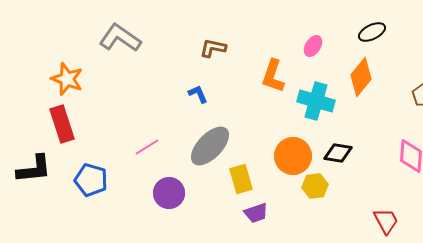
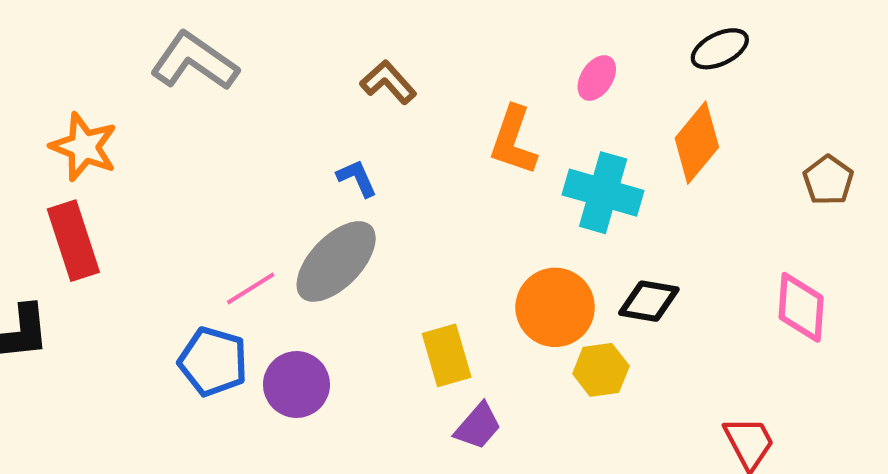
brown L-shape: (213, 48) -> (388, 82), turned 36
gray ellipse: (210, 146) -> (336, 261), moved
blue pentagon: (91, 180) -> (213, 362), moved
purple trapezoid: (256, 213) -> (478, 426), turned -30

